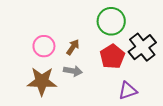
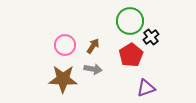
black cross: (142, 47) -> (151, 37), moved, size x0.6

